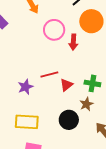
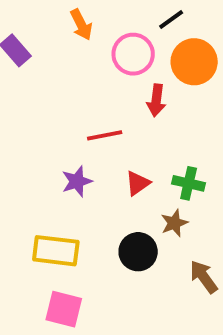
pink circle: (54, 30) -> (133, 54), moved
red line: (49, 75) -> (105, 135), moved
purple star: (25, 87) -> (77, 181), moved

